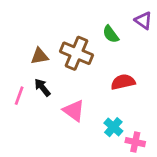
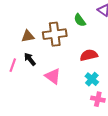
brown cross: (77, 53) -> (55, 34), turned -30
cyan cross: (113, 127) -> (92, 79), moved

